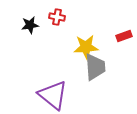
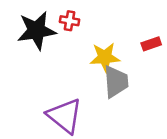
black star: (30, 25) -> (37, 30), size x1.8

